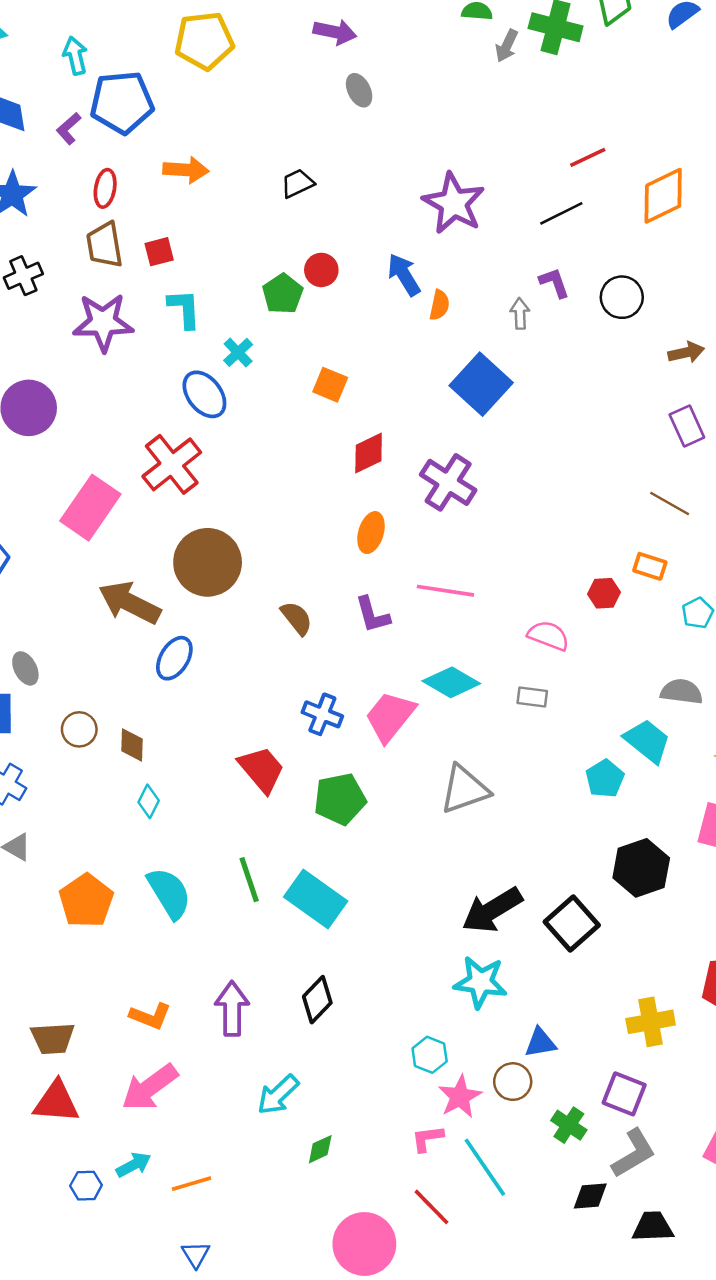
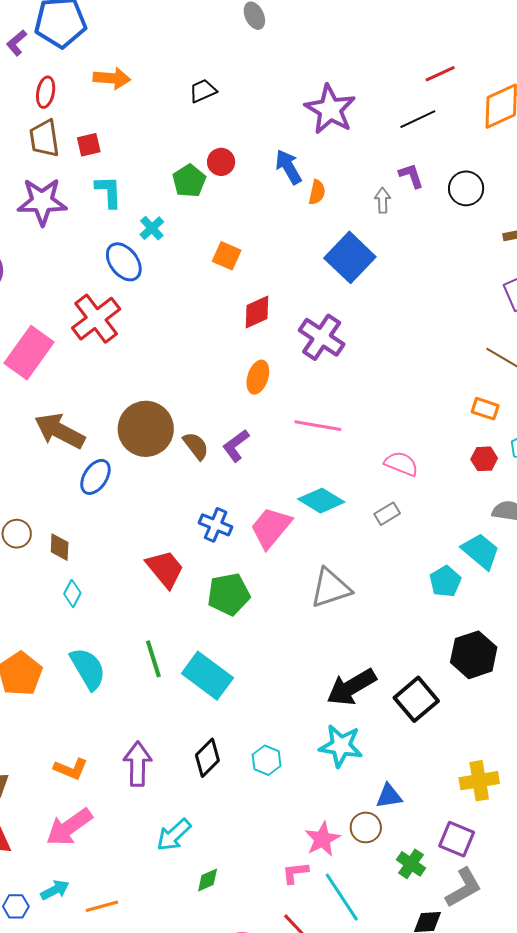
brown circle: (208, 562) -> (146, 429), moved
red hexagon: (604, 593) -> (484, 459), moved
purple L-shape: (372, 615) -> (236, 446), moved, turned 68
gray rectangle: (532, 697) -> (387, 514), turned -40
cyan hexagon: (430, 1055) -> (267, 760), moved

